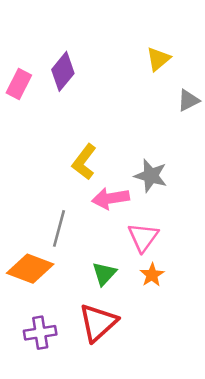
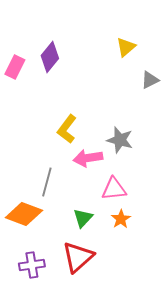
pink triangle: (143, 237) -> (114, 189), turned 48

